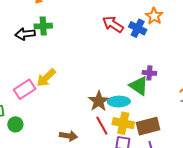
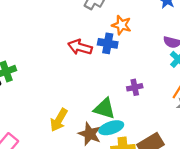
yellow arrow: (46, 78) -> (59, 120), moved
green triangle: (139, 86) -> (104, 109), moved

